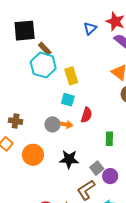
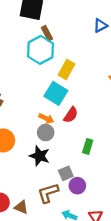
yellow rectangle: (71, 76) -> (67, 69), turned 30
cyan square: (68, 100) -> (56, 93), size x1.5
gray circle: (52, 124) -> (46, 133), moved

